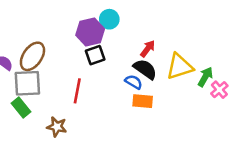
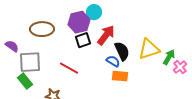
red arrow: (148, 49) -> (106, 35), moved, size x1.5
brown ellipse: (32, 56) -> (42, 29), moved, turned 55
black semicircle: (145, 69) -> (122, 51), turned 30
red line: (77, 91) -> (69, 68), turned -72

